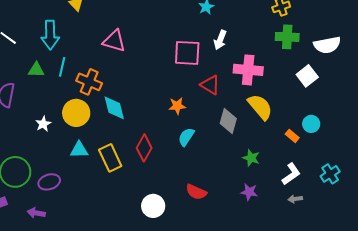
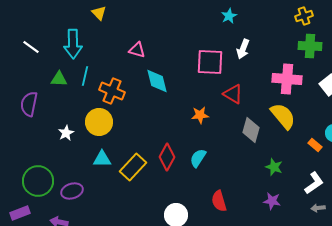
pink triangle: (114, 41) -> (137, 50), size x0.7
pink cross: (248, 70) -> (287, 79), moved
cyan diamond: (114, 108) -> (157, 81), moved
cyan semicircle: (186, 137) -> (198, 158), moved
yellow rectangle: (110, 158) -> (133, 167), turned 68
red semicircle: (196, 192) -> (219, 201), turned 50

